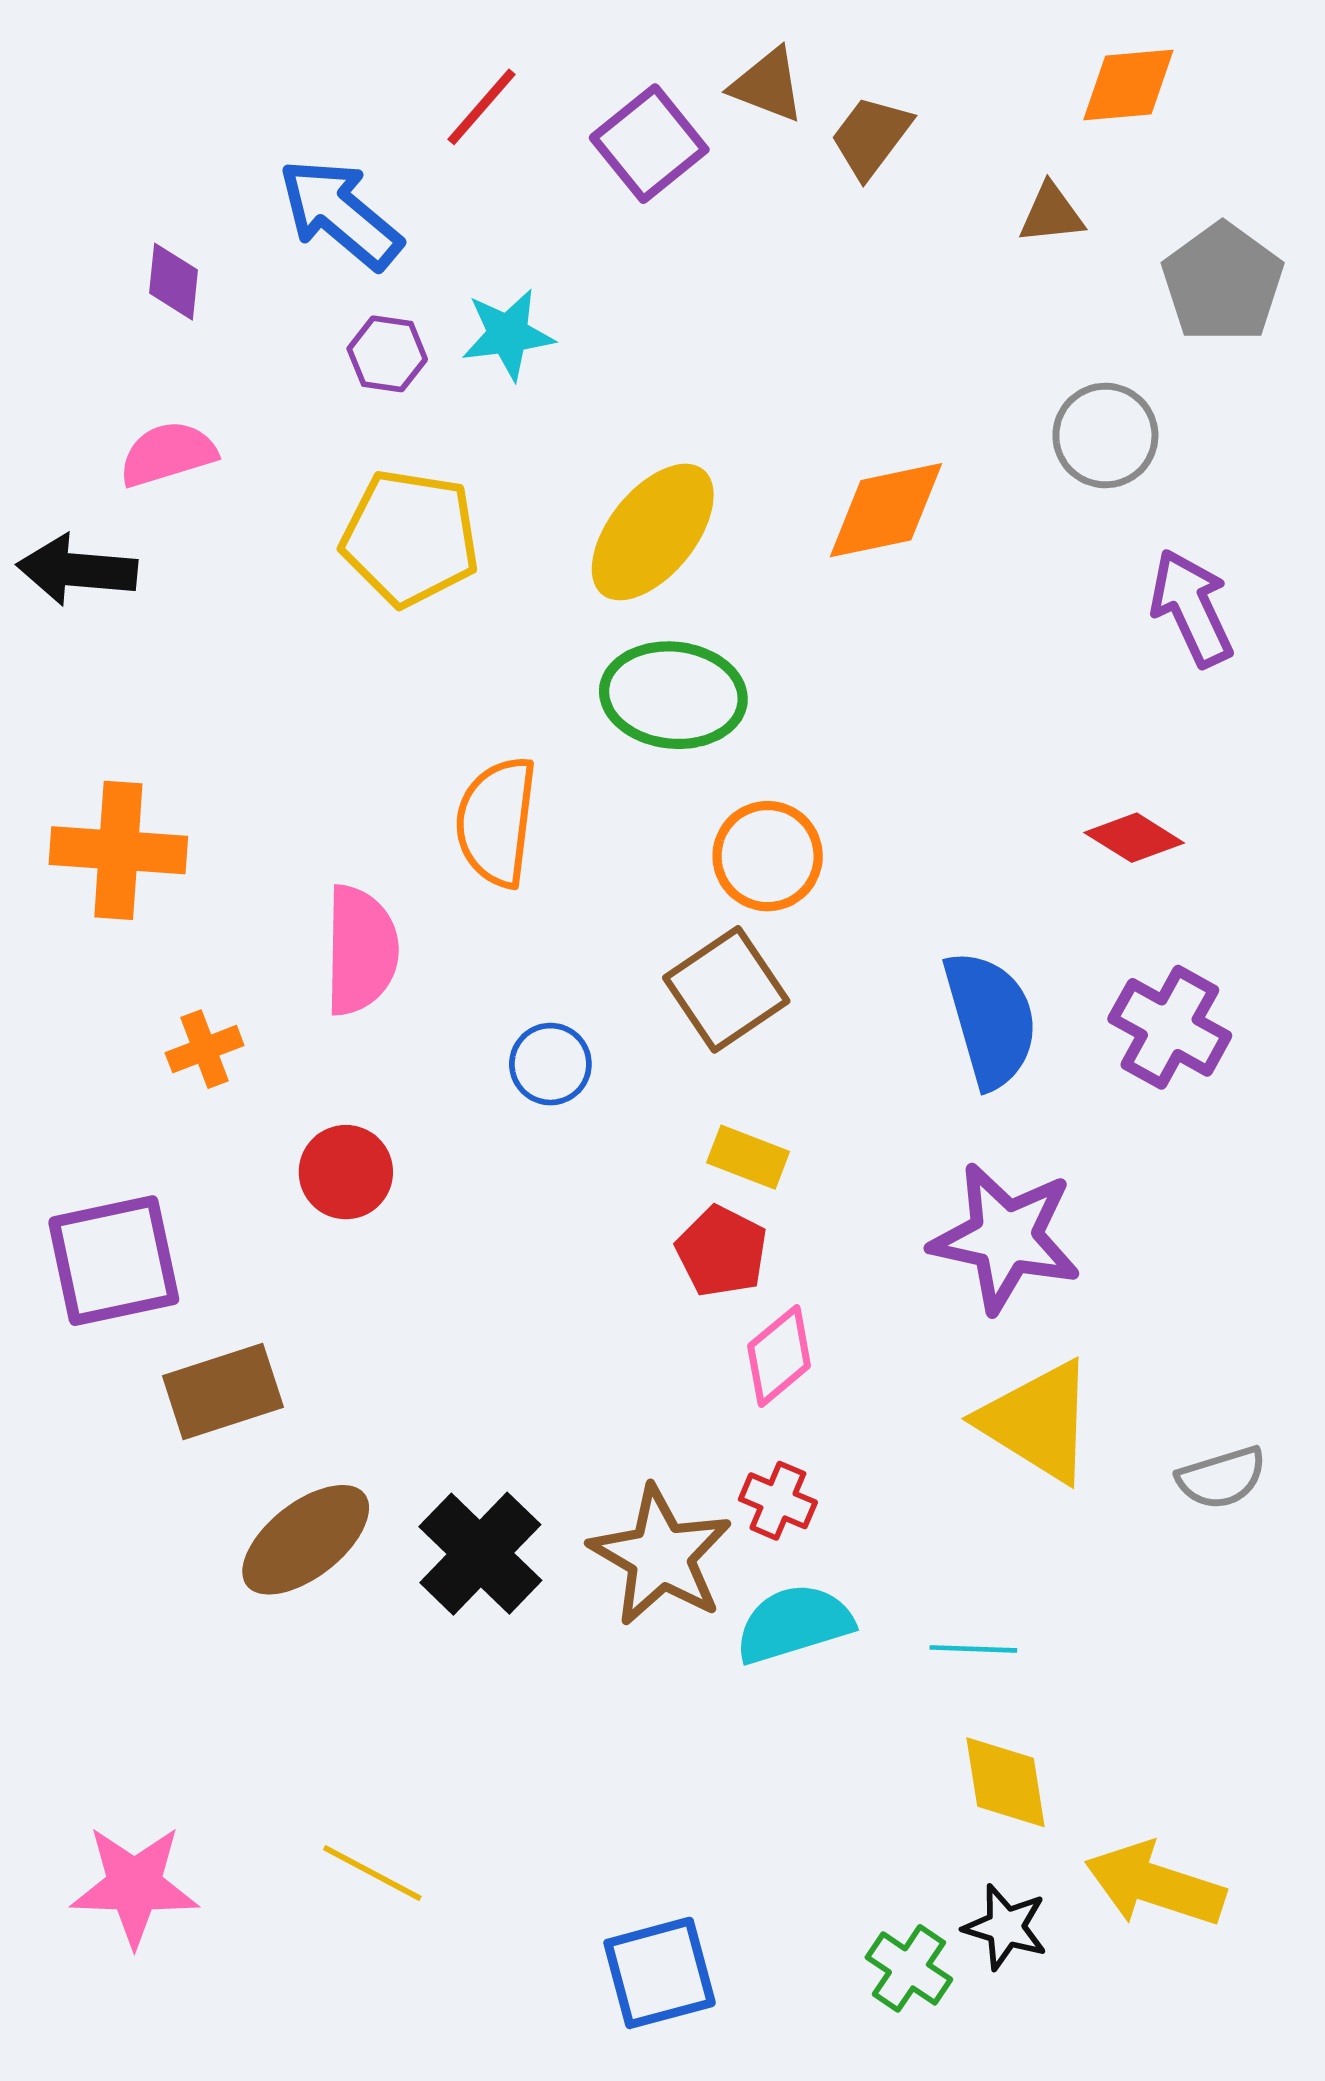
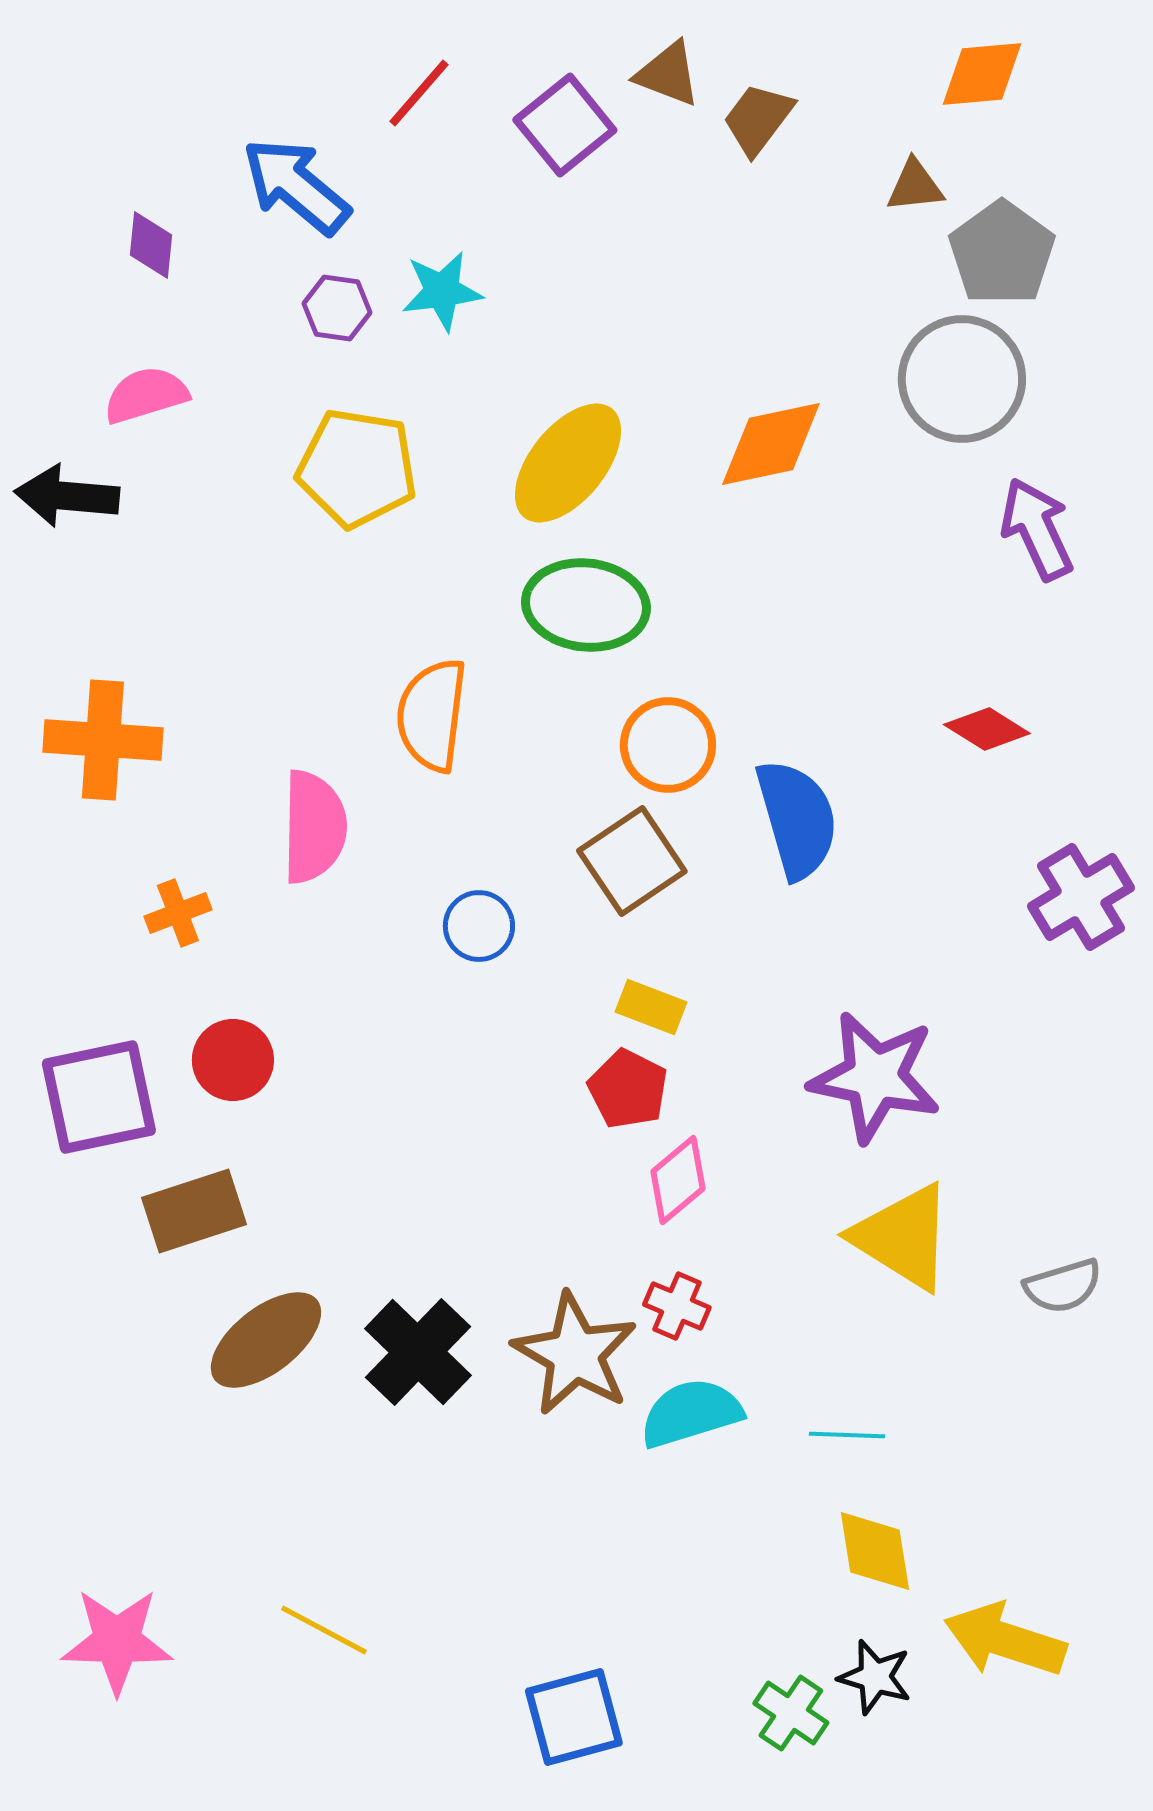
gray pentagon: (1223, 283) -> (1002, 253), moved
gray circle: (1105, 435) -> (962, 379), size x1.4
blue semicircle: (991, 1019) -> (797, 819), moved
purple cross: (1170, 1027) -> (1081, 897), moved, turned 30
red circle: (346, 1172) -> (233, 1060), moved

